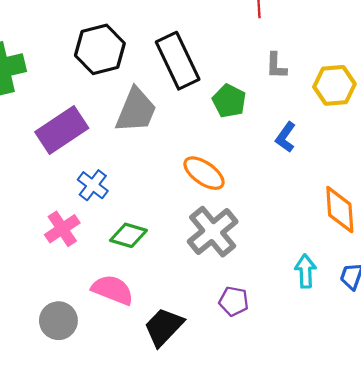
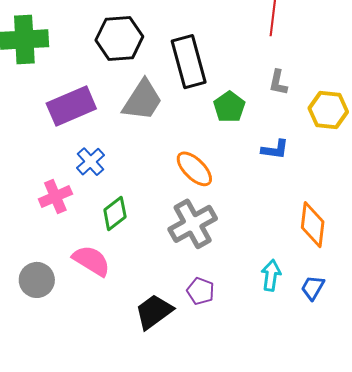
blue L-shape: (286, 137) -> (275, 149), turned -128
green diamond: (128, 235) -> (115, 213), turned -64
black trapezoid: (164, 327) -> (154, 312), moved

